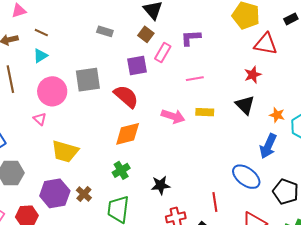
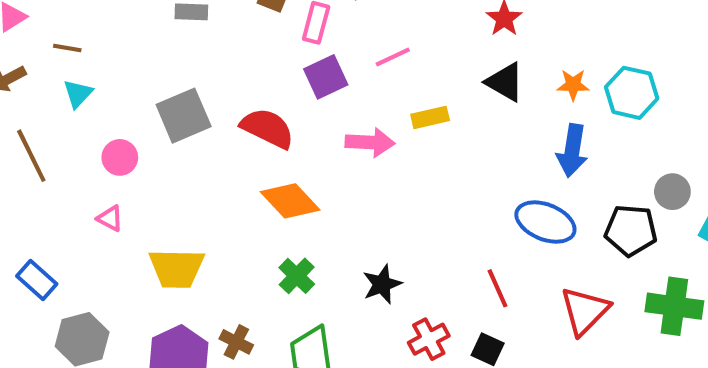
purple square: (137, 66) -> (326, 77), moved
pink circle: (52, 91) -> (120, 157), size x0.6
orange diamond: (128, 134) -> (290, 201), turned 76

